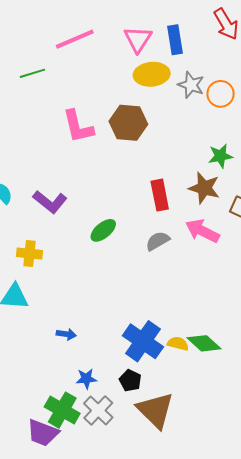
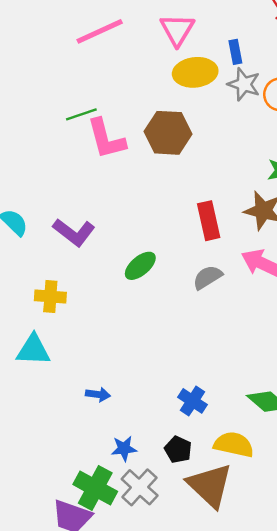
blue rectangle: (175, 40) -> (235, 52), moved, size x0.7
green line: (32, 73) -> (81, 114), moved
blue cross: (143, 341) -> (192, 401), size x0.6
yellow semicircle: (178, 344) -> (234, 444), moved, size x1.5

